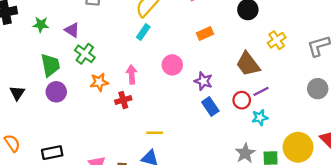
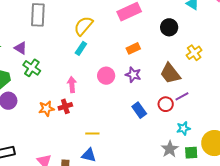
purple star: (203, 81) -> (133, 75), moved
orange star: (99, 82) -> (46, 109), moved
cyan star: (260, 117) -> (183, 128), moved

